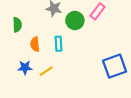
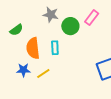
green semicircle: (17, 25) -> (16, 30), turned 56
orange semicircle: (35, 44) -> (33, 48), size x1.5

